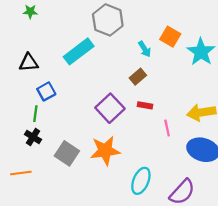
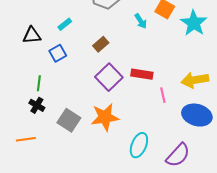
cyan rectangle: (79, 51) -> (65, 24), moved, size x0.5
brown rectangle: (138, 77) -> (101, 44), moved
blue square: (46, 91) -> (58, 53), moved
red rectangle: (145, 105) -> (142, 74), size x1.5

